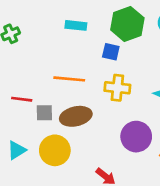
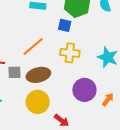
orange line: (69, 79) -> (33, 46), turned -45
yellow circle: (55, 150) -> (38, 102), moved

